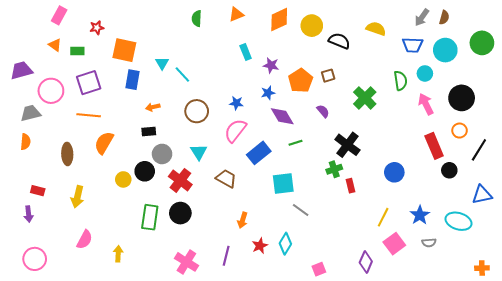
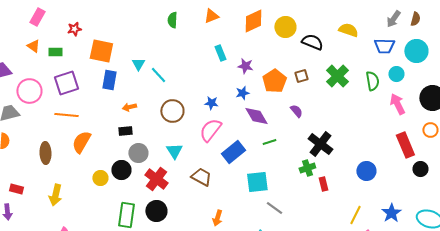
green cross: (365, 98) -> (337, 76), moved

